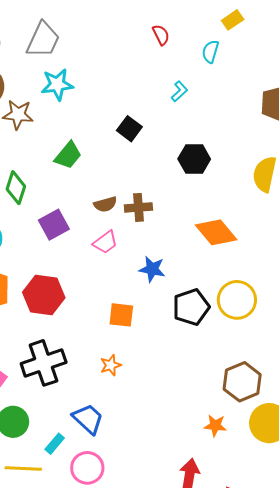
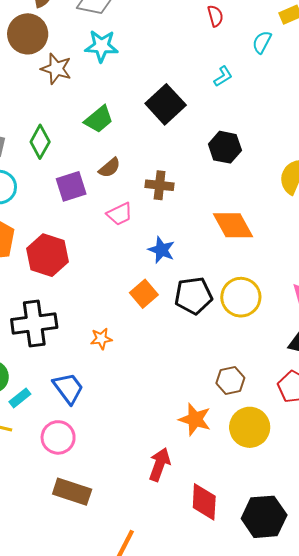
black square: (129, 129) -> (166, 104), size x1.5
brown semicircle: (105, 204) -> (110, 168), moved, turned -35
orange square: (121, 315) -> (144, 294), moved, turned 32
brown hexagon: (242, 382) -> (230, 381), size x0.7
orange star: (215, 426) -> (195, 419), size x1.4
cyan rectangle: (55, 444) -> (20, 398), moved

